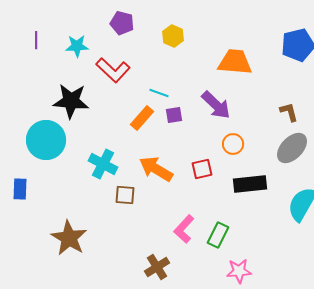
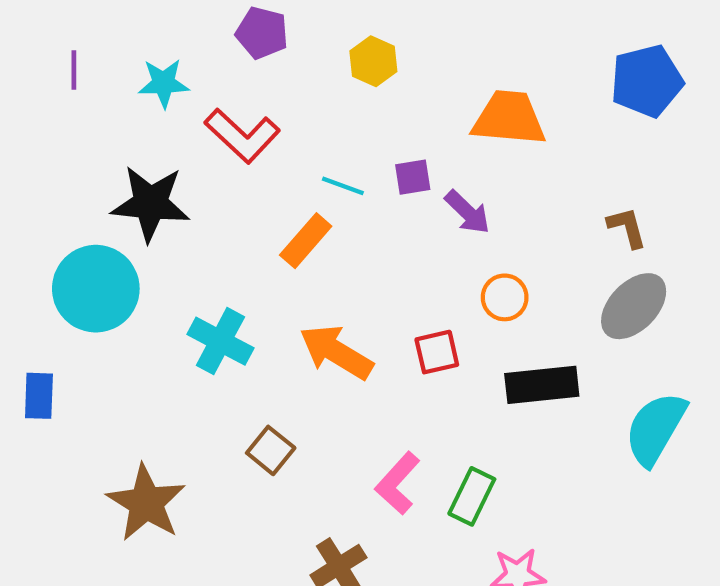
purple arrow: (216, 105) -> (467, 212), size x0.7
purple square: (174, 115) -> (413, 177), moved
brown square: (125, 195) -> (271, 450), moved, turned 35

